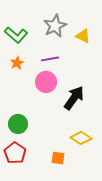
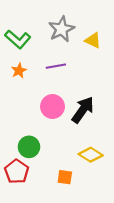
pink circle: (46, 82) -> (53, 106), moved
green circle: (18, 124) -> (29, 147), moved

